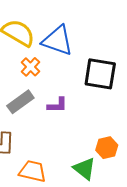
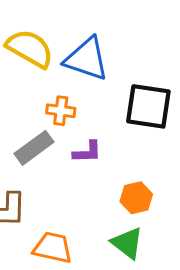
orange cross: (30, 67) -> (61, 111), moved, turned -36
orange hexagon: (107, 148) -> (136, 198), moved

